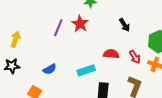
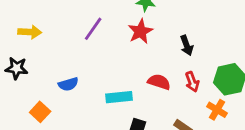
red star: (80, 24) -> (140, 31), moved
yellow arrow: (15, 39) -> (30, 32), turned 63
red arrow: (135, 57) -> (192, 82), moved

